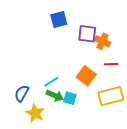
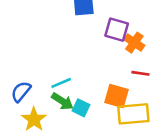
orange square: (86, 76) -> (116, 96), moved, turned -30

